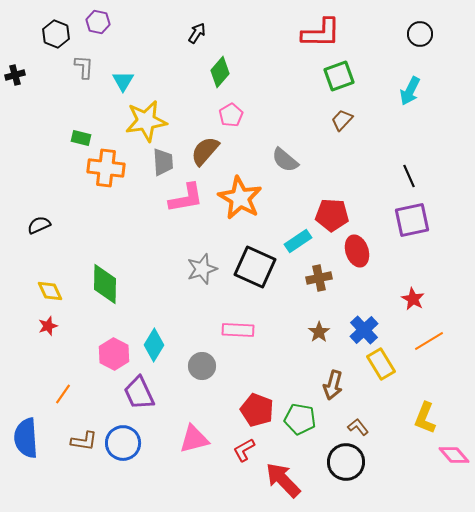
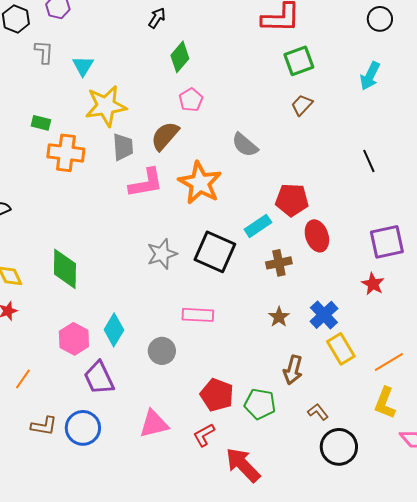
purple square: (412, 220) -> (387, 242), moved
orange line: (429, 341) -> (389, 362), moved
black circle: (346, 462) -> (339, 447), moved

